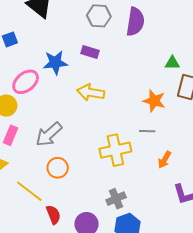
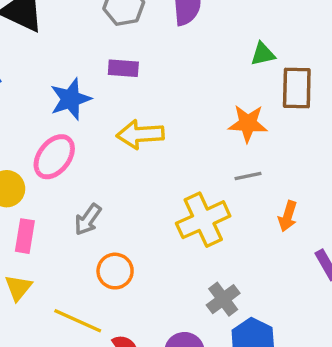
pink ellipse: (26, 82) -> (54, 157), moved
gray arrow: (49, 134) -> (88, 220), size x0.7

